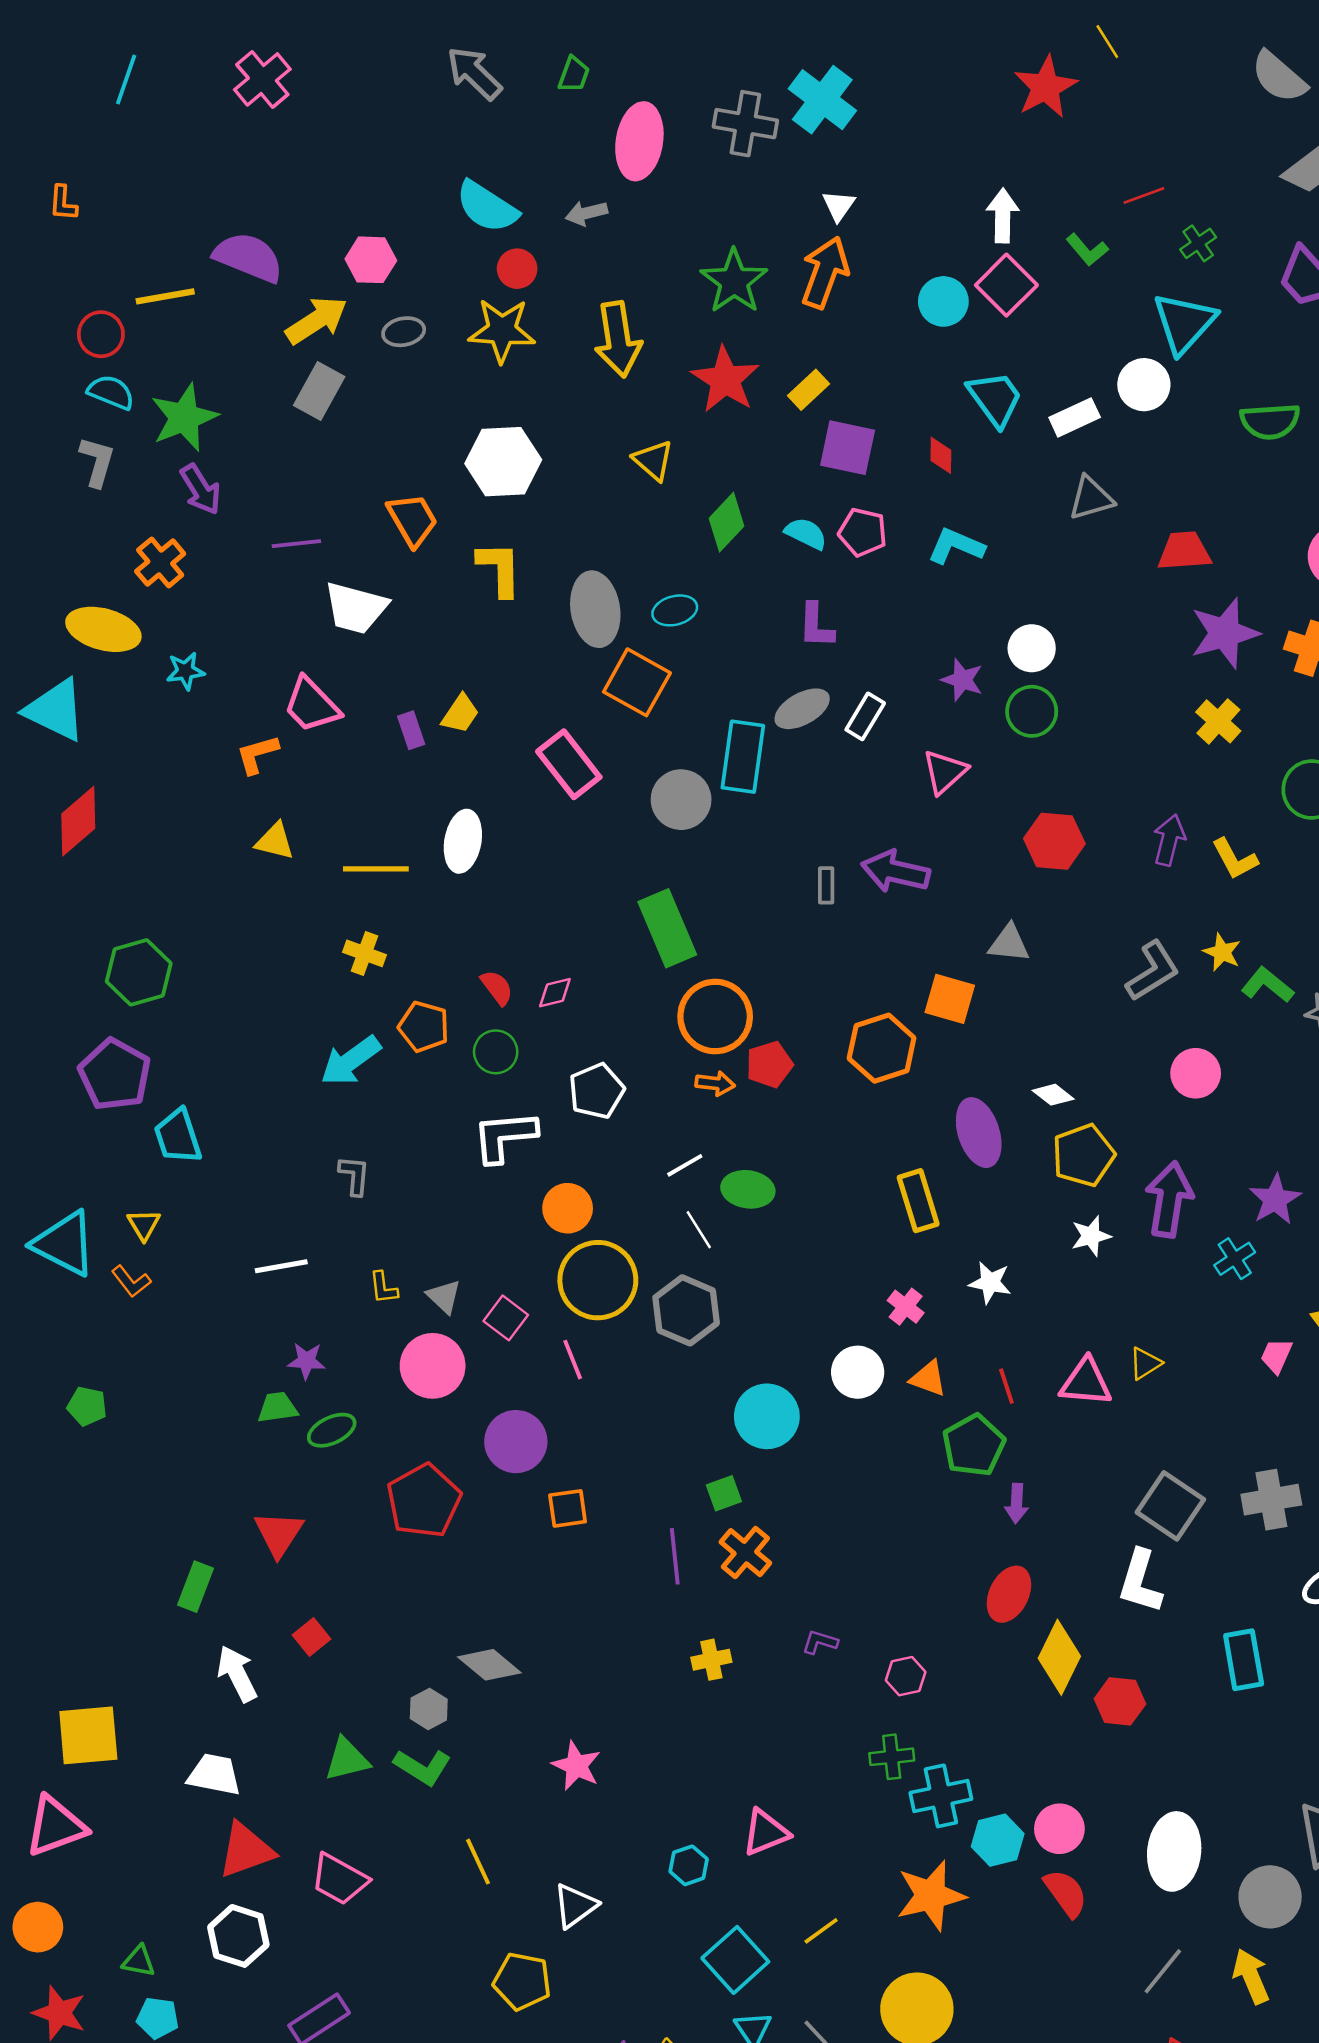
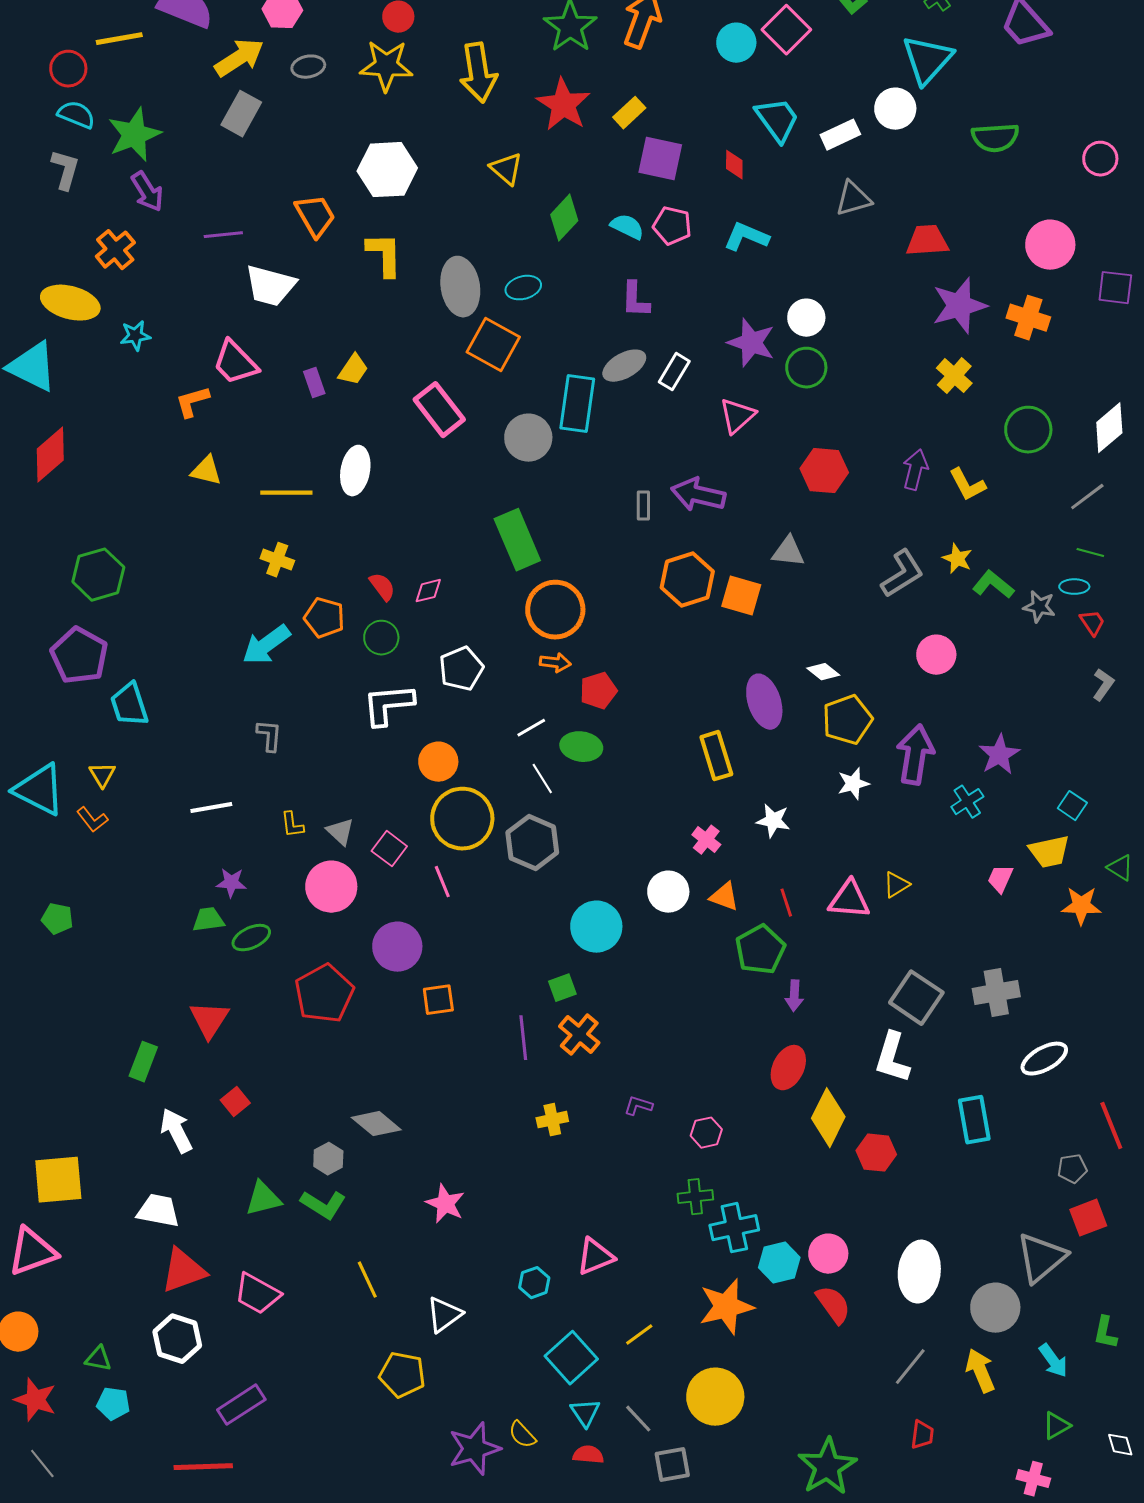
purple star: (962, 680) -> (751, 343), size x1.4
orange hexagon: (882, 1048) -> (687, 580), moved
red pentagon: (769, 1064) -> (598, 691), moved

